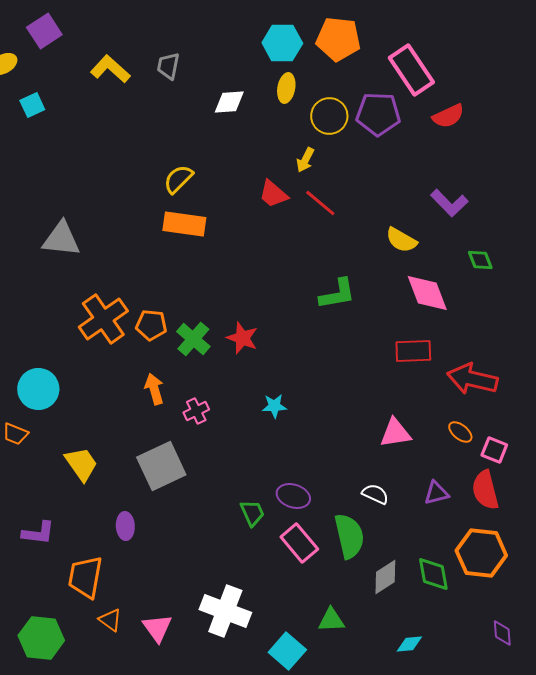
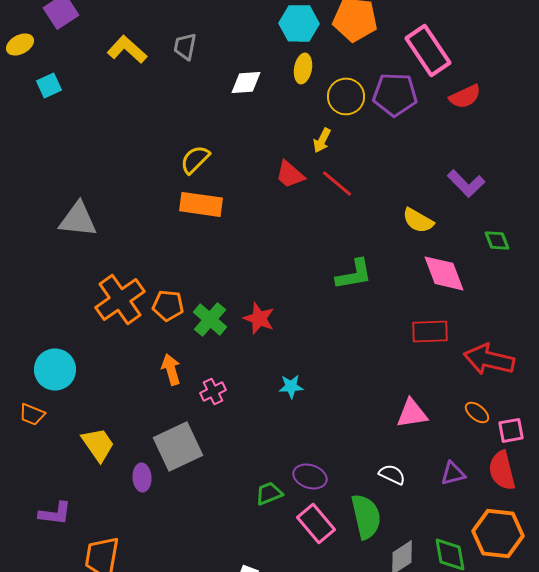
pink square: (494, 450) -> (511, 430), turned -32
green trapezoid: (252, 513) -> (269, 493), turned -88
purple ellipse: (125, 526) -> (142, 477), moved

